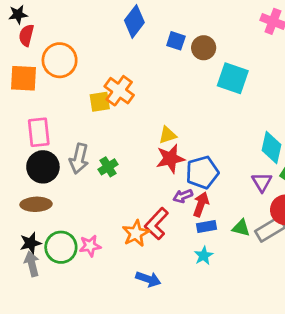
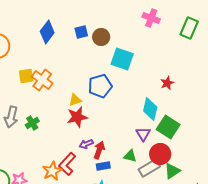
blue diamond: (134, 21) -> (47, 32), moved
blue square: (176, 41) -> (81, 32), turned -32
orange cross: (119, 91) -> (42, 80), moved
blue pentagon: (202, 172) -> (100, 86), moved
green triangle: (241, 228) -> (130, 156), moved

